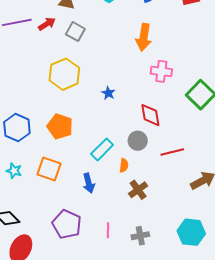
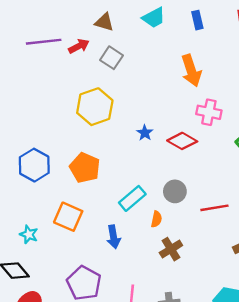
orange arrow: (144, 37) -> (191, 71), turned -32
red diamond: (150, 115) -> (182, 141), moved, turned -55
cyan star: (14, 171) -> (29, 234), moved

